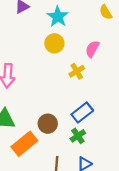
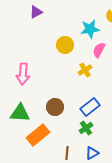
cyan star: (58, 17) -> (90, 29), moved, turned 30
brown circle: (48, 124) -> (55, 107), moved

